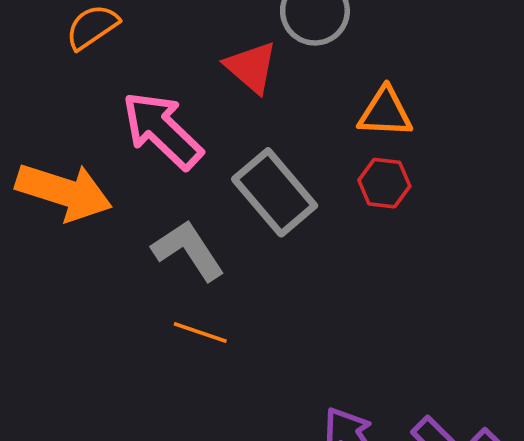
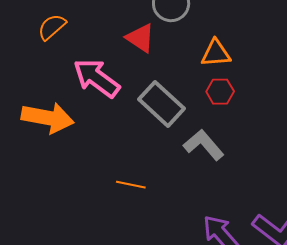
gray L-shape: (188, 250) -> (204, 145), moved

